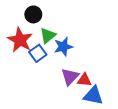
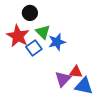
green triangle: (48, 36) -> (43, 32), turned -35
purple triangle: (70, 77) -> (63, 79), moved

